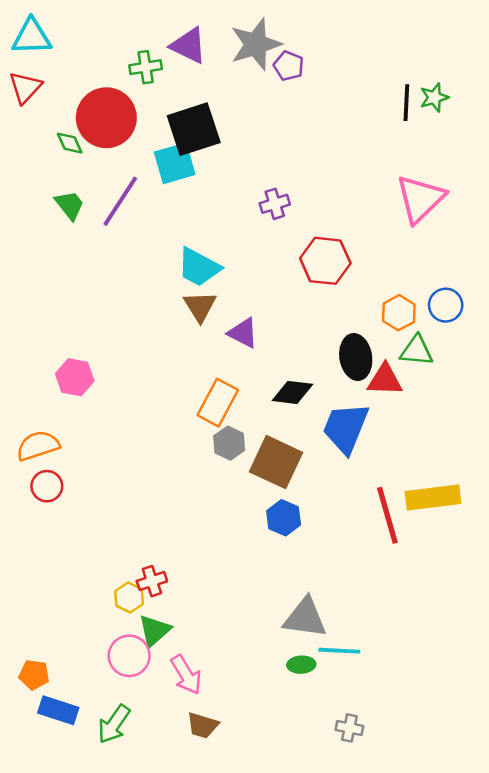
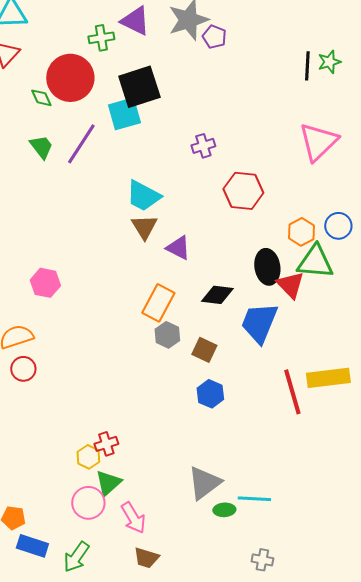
green triangle: (417, 351) -> (315, 262), size x1.4
red triangle: (385, 380) -> (290, 285), turned 44
brown square: (276, 462) -> (204, 350), size x0.6
gray triangle: (305, 618) -> (204, 483), moved, turned -45

